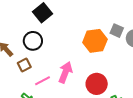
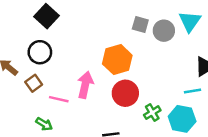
orange hexagon: (95, 41) -> (117, 60), moved
pink line: (43, 81) -> (59, 99), turned 49

